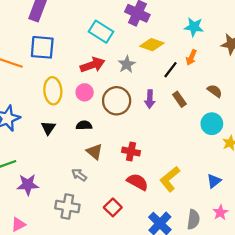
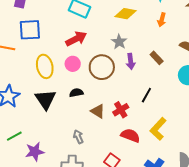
gray star: (127, 64) -> (119, 42), moved
black line: (170, 70) -> (146, 95), moved
black triangle: (48, 128) -> (45, 99), size x1.6
brown triangle: (94, 152) -> (98, 111), moved
red cross: (131, 152) -> (121, 110), turned -35
gray arrow: (79, 175) -> (78, 137), turned 40

